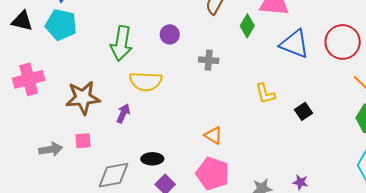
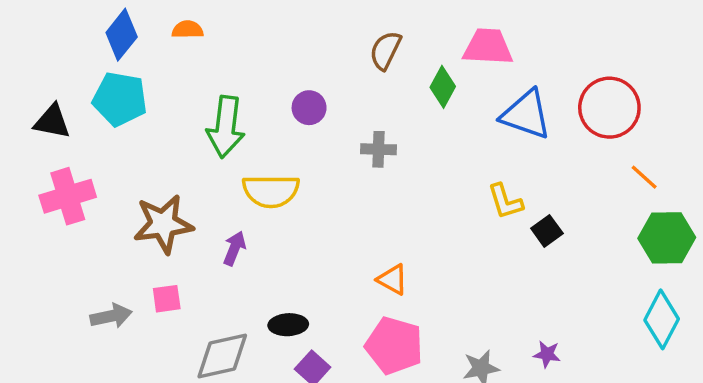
black triangle: (22, 21) -> (52, 122), moved
yellow L-shape: (265, 94) -> (505, 201), moved

